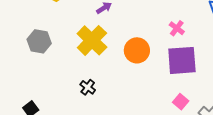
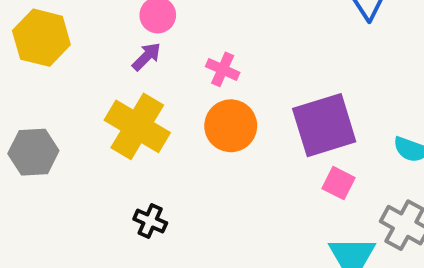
pink cross: (177, 28) -> (223, 69), moved
pink square: (181, 102) -> (339, 183), moved

